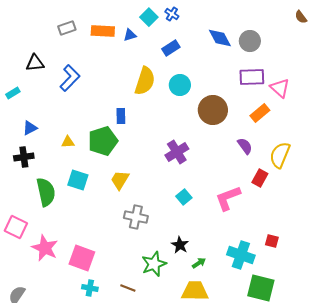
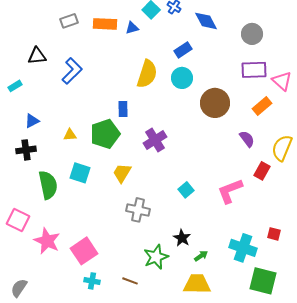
blue diamond: (220, 38) -> (206, 21), moved
blue rectangle: (171, 48) -> (183, 50), moved
purple cross: (177, 152) -> (155, 140), moved
pink square: (82, 258) -> (84, 251), turned 36

